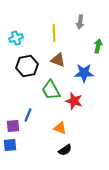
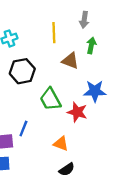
green arrow: (98, 46) -> (91, 45), moved
brown triangle: (58, 60) -> (70, 61), moved
blue star: (84, 73) -> (95, 91), moved

